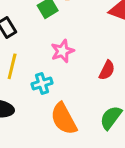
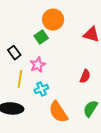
pink star: (62, 51) -> (38, 65), moved

